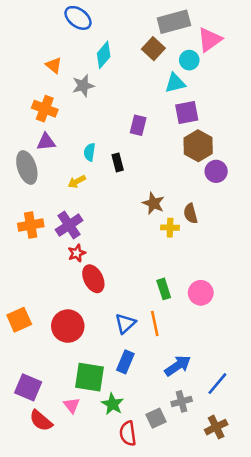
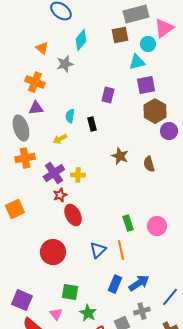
brown square: (153, 49) -> (120, 35), turned 36
orange cross: (31, 225) -> (25, 158), moved
yellow cross: (170, 228) -> (78, 175), moved
orange square: (19, 320) -> (15, 209), moved
blue rectangle: (125, 362) -> (115, 284), moved
green square: (90, 377) -> (70, 292), size x0.7

